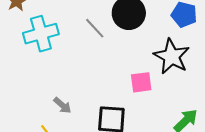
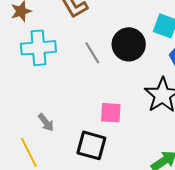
pink square: (141, 82) -> (111, 113), moved

